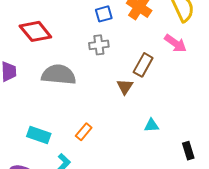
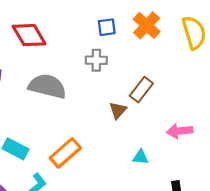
pink arrow: (175, 43) -> (180, 131), moved, turned 130
orange rectangle: (84, 132) -> (65, 153), size x1.6

